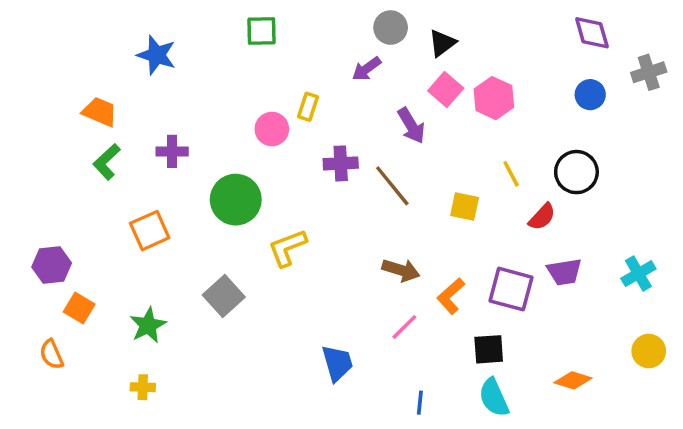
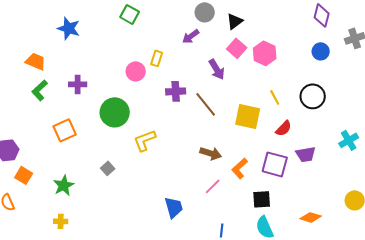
green square: (262, 31) -> (130, 14), turned 30
purple diamond: (592, 33) -> (322, 15), turned 30
yellow square: (465, 206) -> (248, 116), size x1.5
red semicircle: (542, 217) -> (284, 128), moved
cyan cross: (638, 274) -> (349, 140), moved
gray square: (224, 296) -> (108, 168), size x0.6

